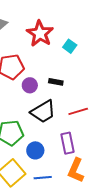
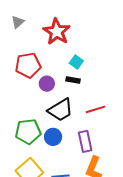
cyan square: (70, 46) -> (76, 62), moved
blue circle: (35, 150) -> (53, 137), moved

